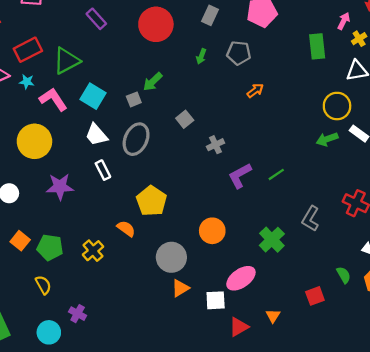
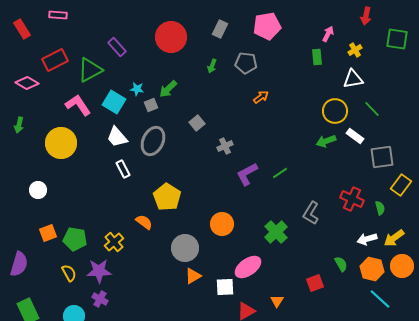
purple rectangle: (96, 19) -> (117, 47), moved
pink arrow: (344, 21) -> (328, 34), moved
green rectangle: (317, 46) -> (317, 57), size x0.7
cyan star: (27, 82) -> (137, 89), moved
purple star: (60, 187) -> (99, 271), moved
orange square: (20, 241) -> (48, 233), turned 30

